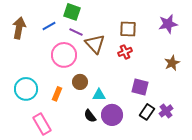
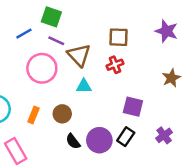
purple star: (168, 24) -> (166, 31), turned 30
brown circle: (80, 82) -> (62, 114), moved
cyan triangle: (99, 95) -> (84, 86), moved
black rectangle: (147, 112) -> (126, 137), moved

